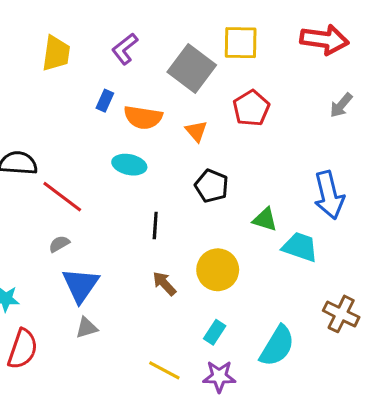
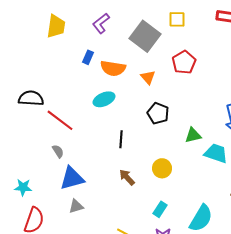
yellow square: (241, 43) -> (177, 19), size x0.7
cyan ellipse: (129, 165) -> (104, 99), turned -35
green triangle: (265, 219) -> (193, 135), turned -30
gray semicircle: (59, 244) -> (58, 151), turned 88
yellow circle: (218, 270) -> (162, 168), size x0.7
blue triangle: (81, 285) -> (72, 178), turned 40

